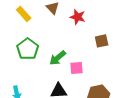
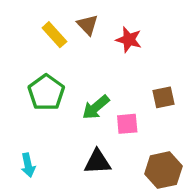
yellow rectangle: (24, 14) -> (54, 35), moved
brown square: (102, 41) -> (163, 97), moved

